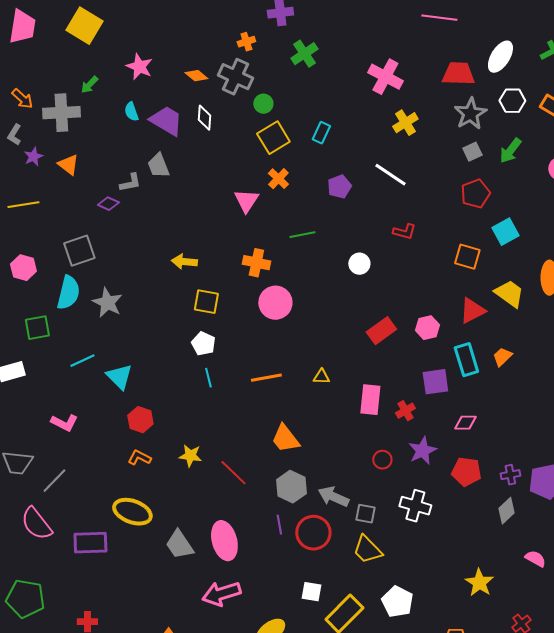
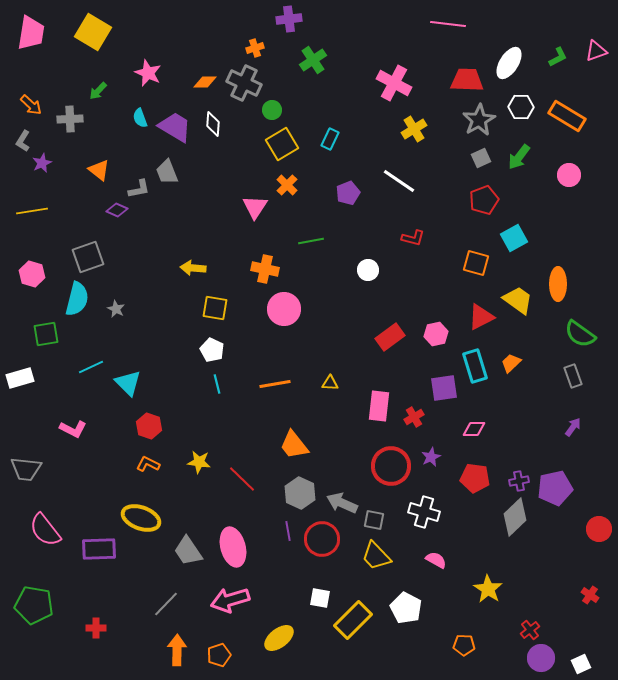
orange diamond: (196, 76) -> (205, 82), turned -40
gray cross: (61, 113) -> (70, 119), size x0.7
orange triangle: (68, 165) -> (99, 170), moved
gray star: (107, 303) -> (116, 309), size x0.6
purple star: (422, 451) -> (431, 457), size x0.7
red circle: (382, 460) -> (391, 466), size x2.0
gray line: (54, 481) -> (166, 604), moved
gray diamond: (506, 511) -> (515, 517), size x1.4
pink semicircle: (535, 559) -> (436, 560), moved

